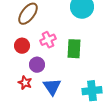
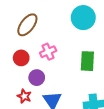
green rectangle: (74, 49) -> (87, 61), moved

